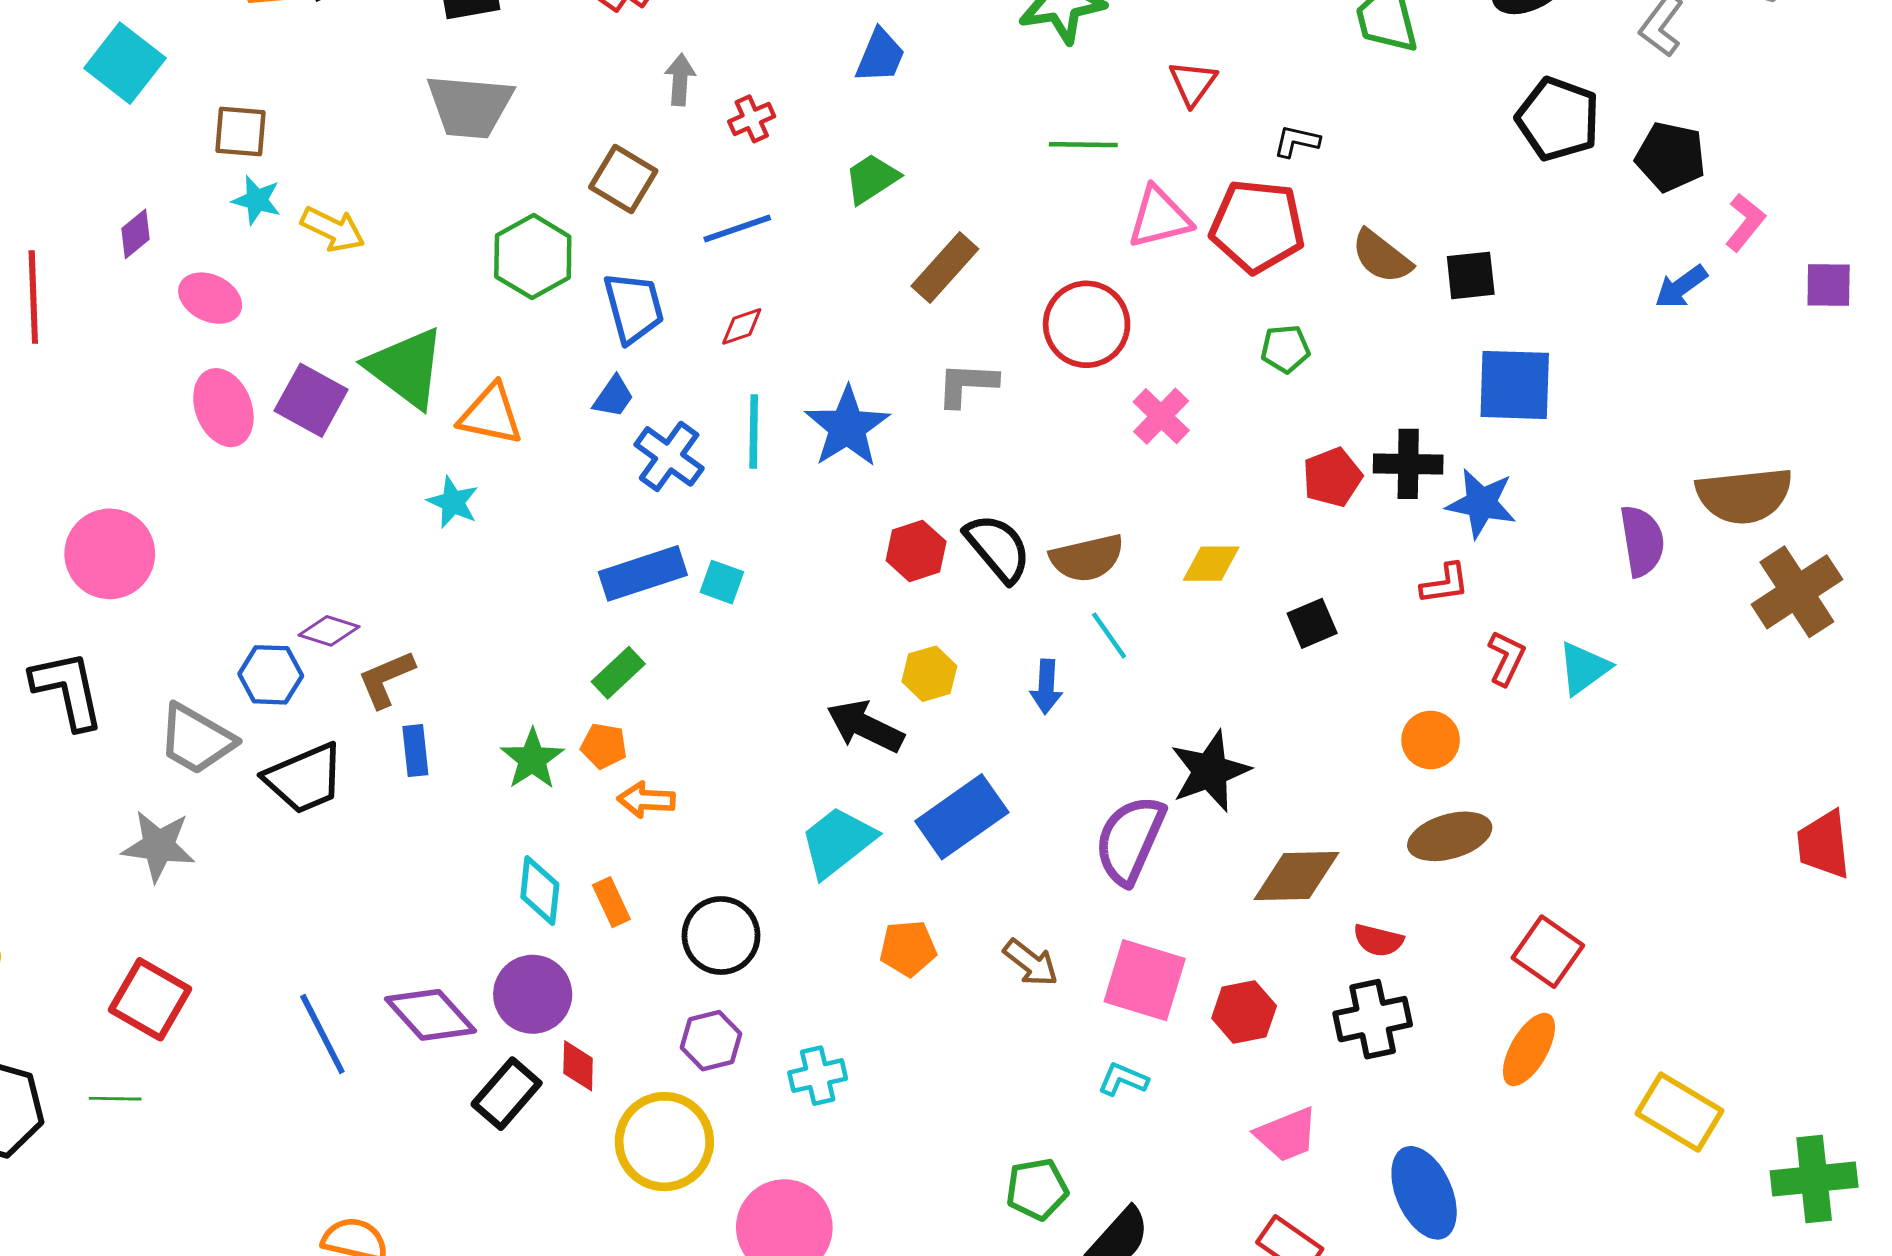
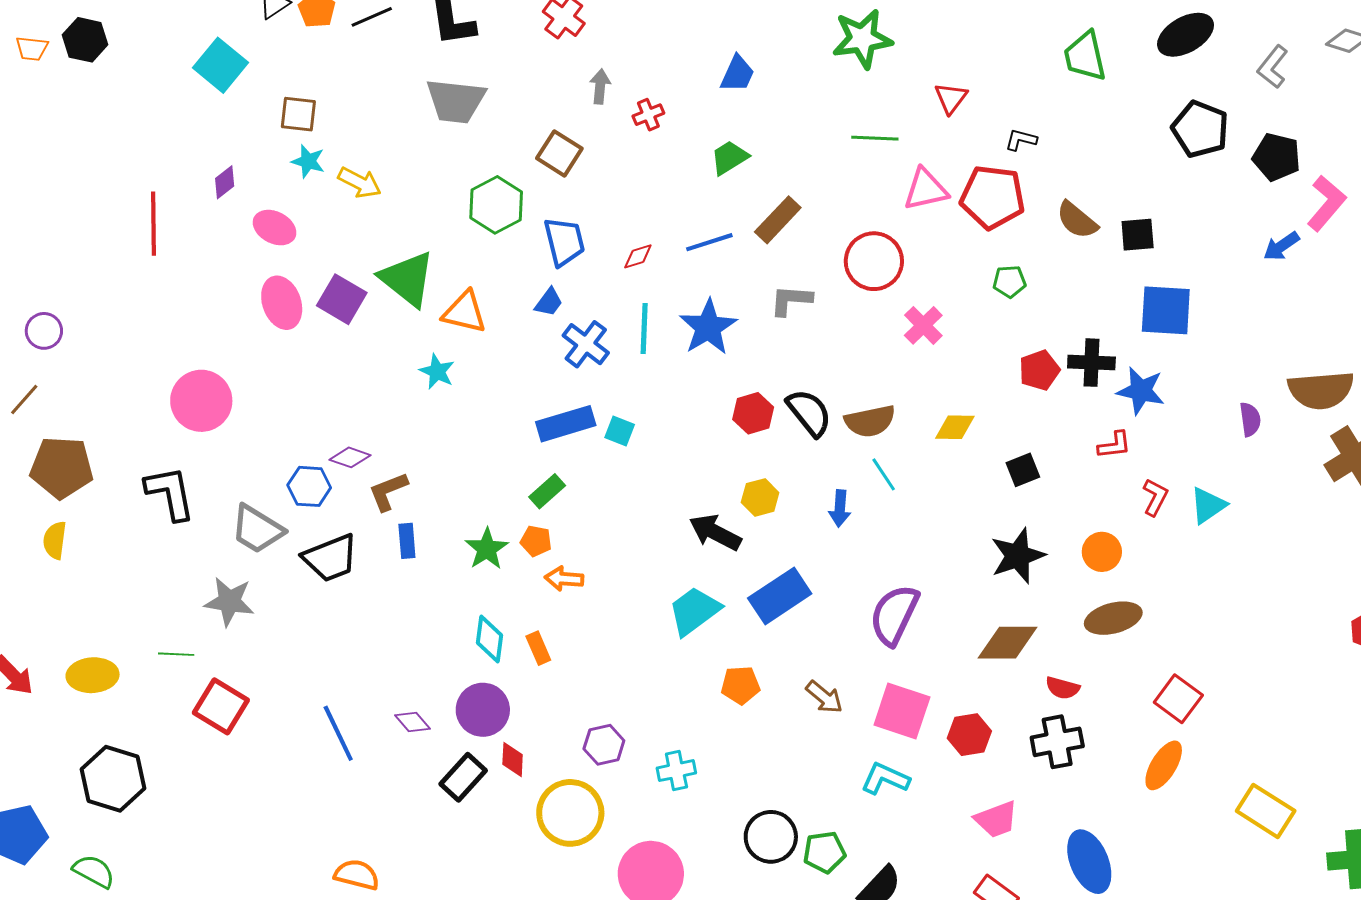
pink L-shape: (1745, 222) -> (1326, 203), size x1.4
blue line: (737, 228) -> (709, 242), moved
purple semicircle: (1642, 541) -> (1250, 419), size x0.7
black star: (1210, 771) -> (1018, 556), moved
black circle: (721, 936) -> (771, 837), moved
purple diamond: (430, 1015) -> (412, 722), size x0.6
cyan L-shape: (1123, 1079) -> (885, 779), size x1.4
green line: (115, 1099) -> (176, 654), moved

